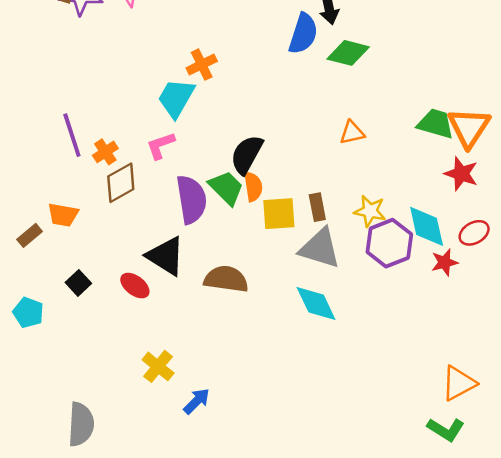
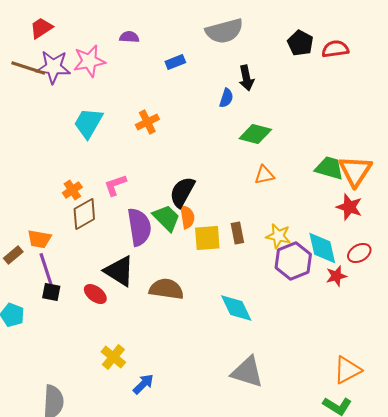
blue semicircle: (303, 34) -> (226, 98), size x0.6
green diamond: (348, 53) -> (255, 134), moved
cyan trapezoid: (176, 98) -> (88, 123), moved
purple line: (72, 135) -> (46, 270), moved
gray triangle: (320, 248) -> (247, 372), moved
black square: (78, 283) -> (51, 292), turned -36

